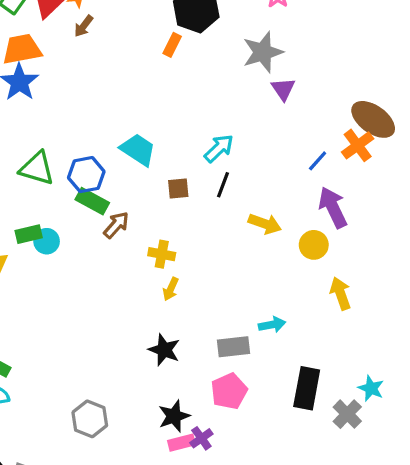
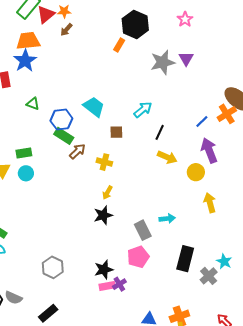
gray star: (263, 52) -> (163, 62), moved
purple triangle: (283, 89) -> (186, 59), moved
green triangle: (37, 168) -> (33, 104), moved, size x0.6
black line: (223, 185) -> (160, 132), moved
cyan circle: (47, 241) -> (26, 173), moved
yellow cross: (162, 254) -> (104, 162), moved
gray rectangle: (234, 347) -> (143, 230), turned 66
black star: (164, 350) -> (103, 215), moved, turned 30

